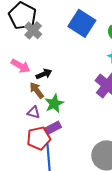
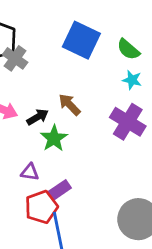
brown arrow: (37, 90) -> (70, 105), moved
green star: (54, 104) -> (54, 138), moved

